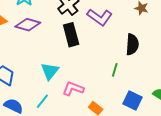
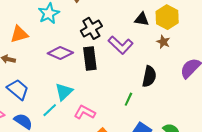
purple diamond: (28, 25) -> (60, 53), moved
cyan line: (42, 101) -> (50, 110), moved

